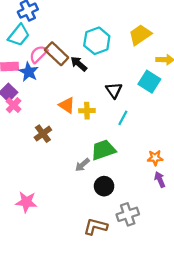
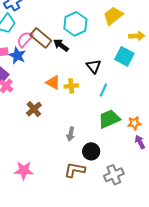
green trapezoid: (103, 150) -> (109, 119), moved
gray arrow: (82, 165) -> (71, 134), turned -32
brown L-shape: (95, 227) -> (75, 170), moved

